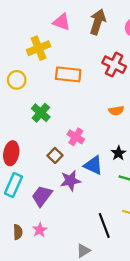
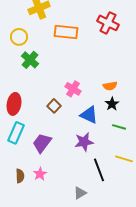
orange semicircle: (116, 111) -> (110, 86), moved
green cross: (41, 113) -> (30, 60), moved
purple star: (70, 181) -> (84, 142), moved

